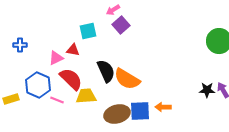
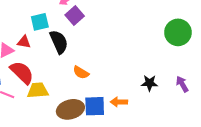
black semicircle: (106, 71) -> (59, 42), moved
orange semicircle: (127, 79) -> (81, 72), size x0.6
black star: (207, 90) -> (150, 83), moved

